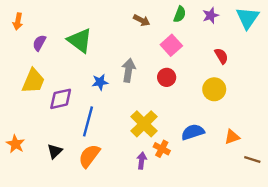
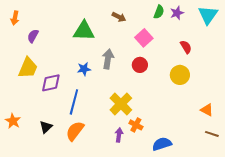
green semicircle: (180, 14) -> (159, 12), moved
green triangle: (80, 40) -> (84, 31), moved, turned -35
blue semicircle: (193, 132) -> (162, 144), moved
orange triangle: (232, 137) -> (207, 110), moved, turned 48

